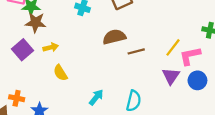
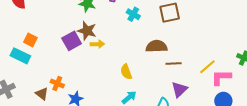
brown star: (36, 22) -> (87, 31), moved
yellow semicircle: (60, 73) -> (126, 72), moved
purple triangle: (171, 76) -> (179, 89), moved

